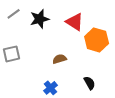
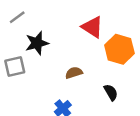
black star: (40, 19) -> (37, 43), moved
black semicircle: (90, 83) -> (111, 92), moved

